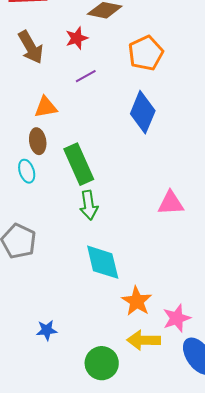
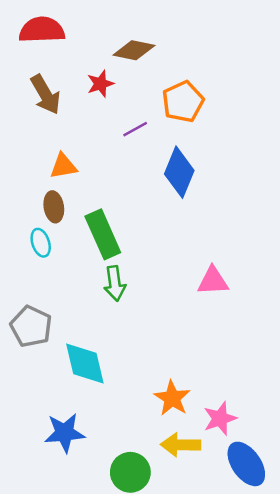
purple line: (86, 76) -> (135, 129), moved
cyan diamond: (103, 262) -> (85, 363), moved
blue star: (47, 330) -> (65, 433), size x1.6

